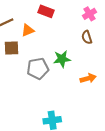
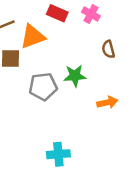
pink cross: (89, 14) -> (91, 14), moved, turned -32
orange triangle: (28, 30) -> (33, 37), size x1.5

